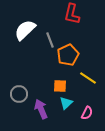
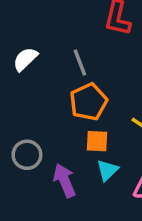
white semicircle: (25, 30) -> (25, 59), moved, size x0.7
orange pentagon: (68, 55) -> (88, 102), moved

